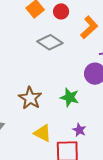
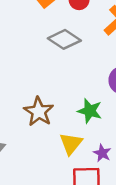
yellow triangle: (43, 133) -> (71, 144), moved, turned 42

